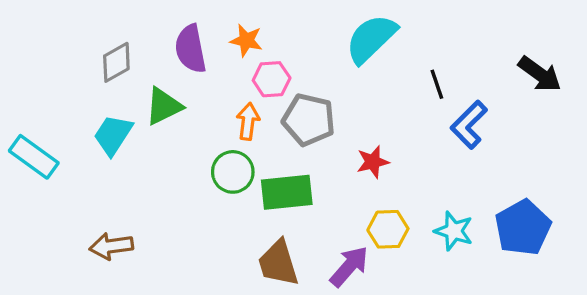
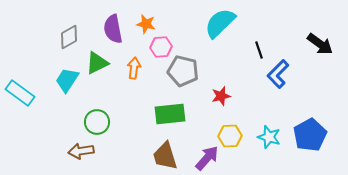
orange arrow: (248, 121) -> (134, 68), moved
green circle: (233, 172) -> (97, 122), moved
brown arrow: (111, 246) -> (81, 151), moved

